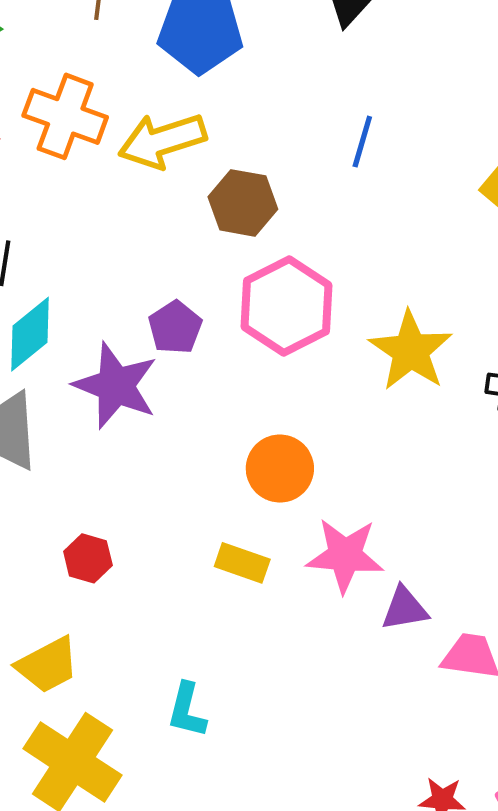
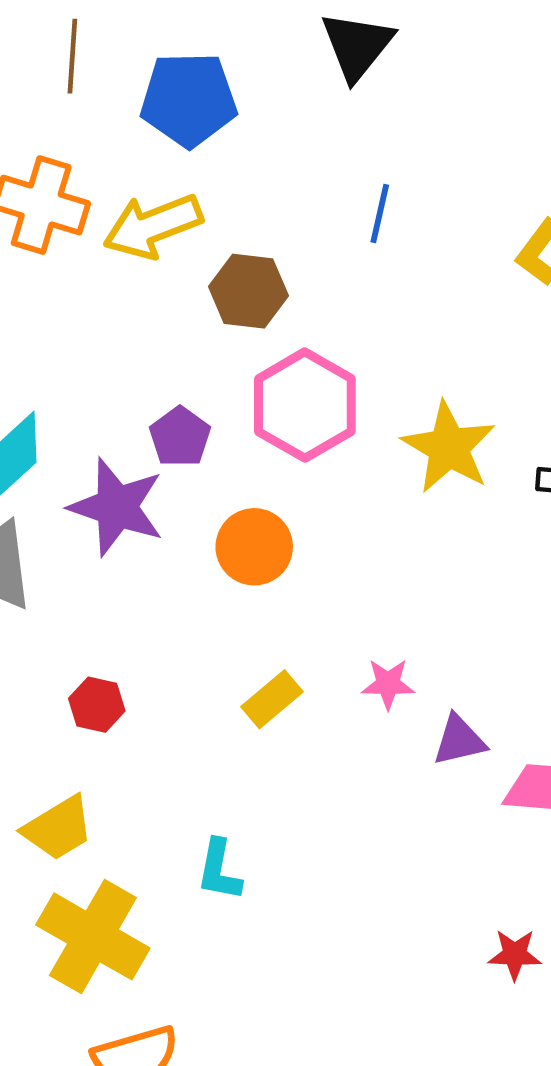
orange circle: (280, 469) -> (254, 547), moved
pink star: (345, 555) -> (388, 684), size x0.6
yellow rectangle: (242, 563) -> (272, 699), turned -56

